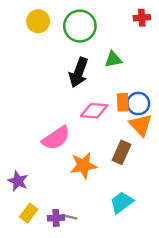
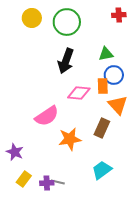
green triangle: (113, 59) -> (106, 54), moved
blue circle: (138, 104) -> (114, 75), moved

